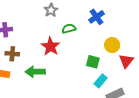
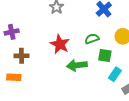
green semicircle: (69, 29) -> (92, 39), moved
green arrow: (35, 72) -> (77, 65), moved

